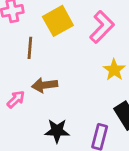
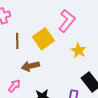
yellow square: (58, 21) -> (43, 39), moved
pink arrow: (16, 99) -> (14, 86), moved

